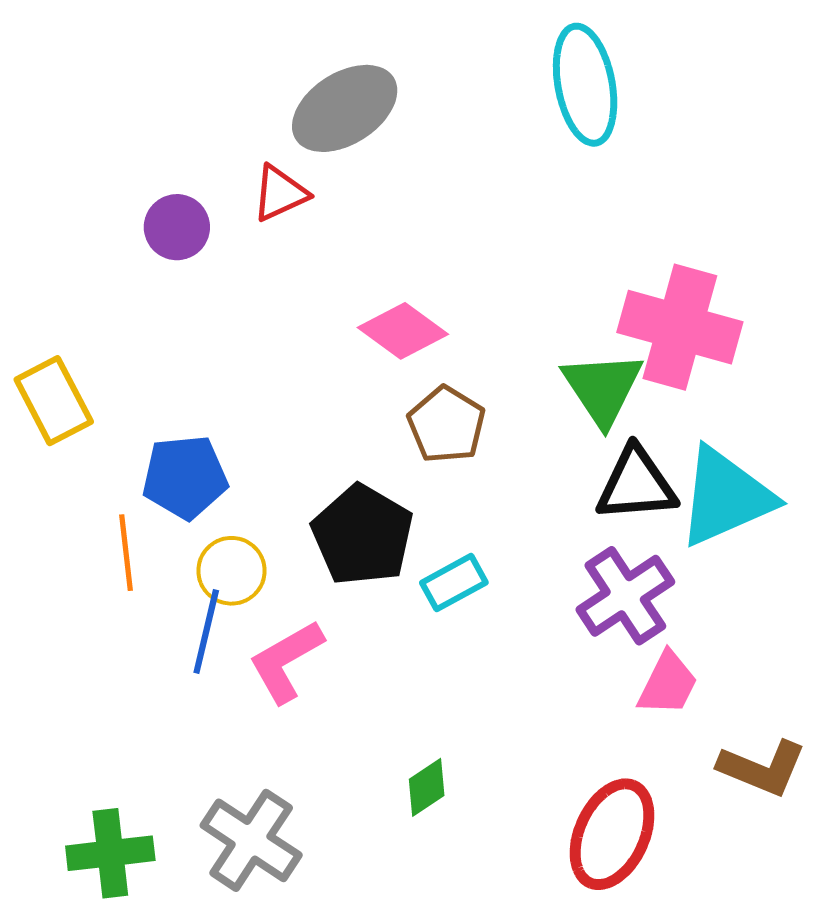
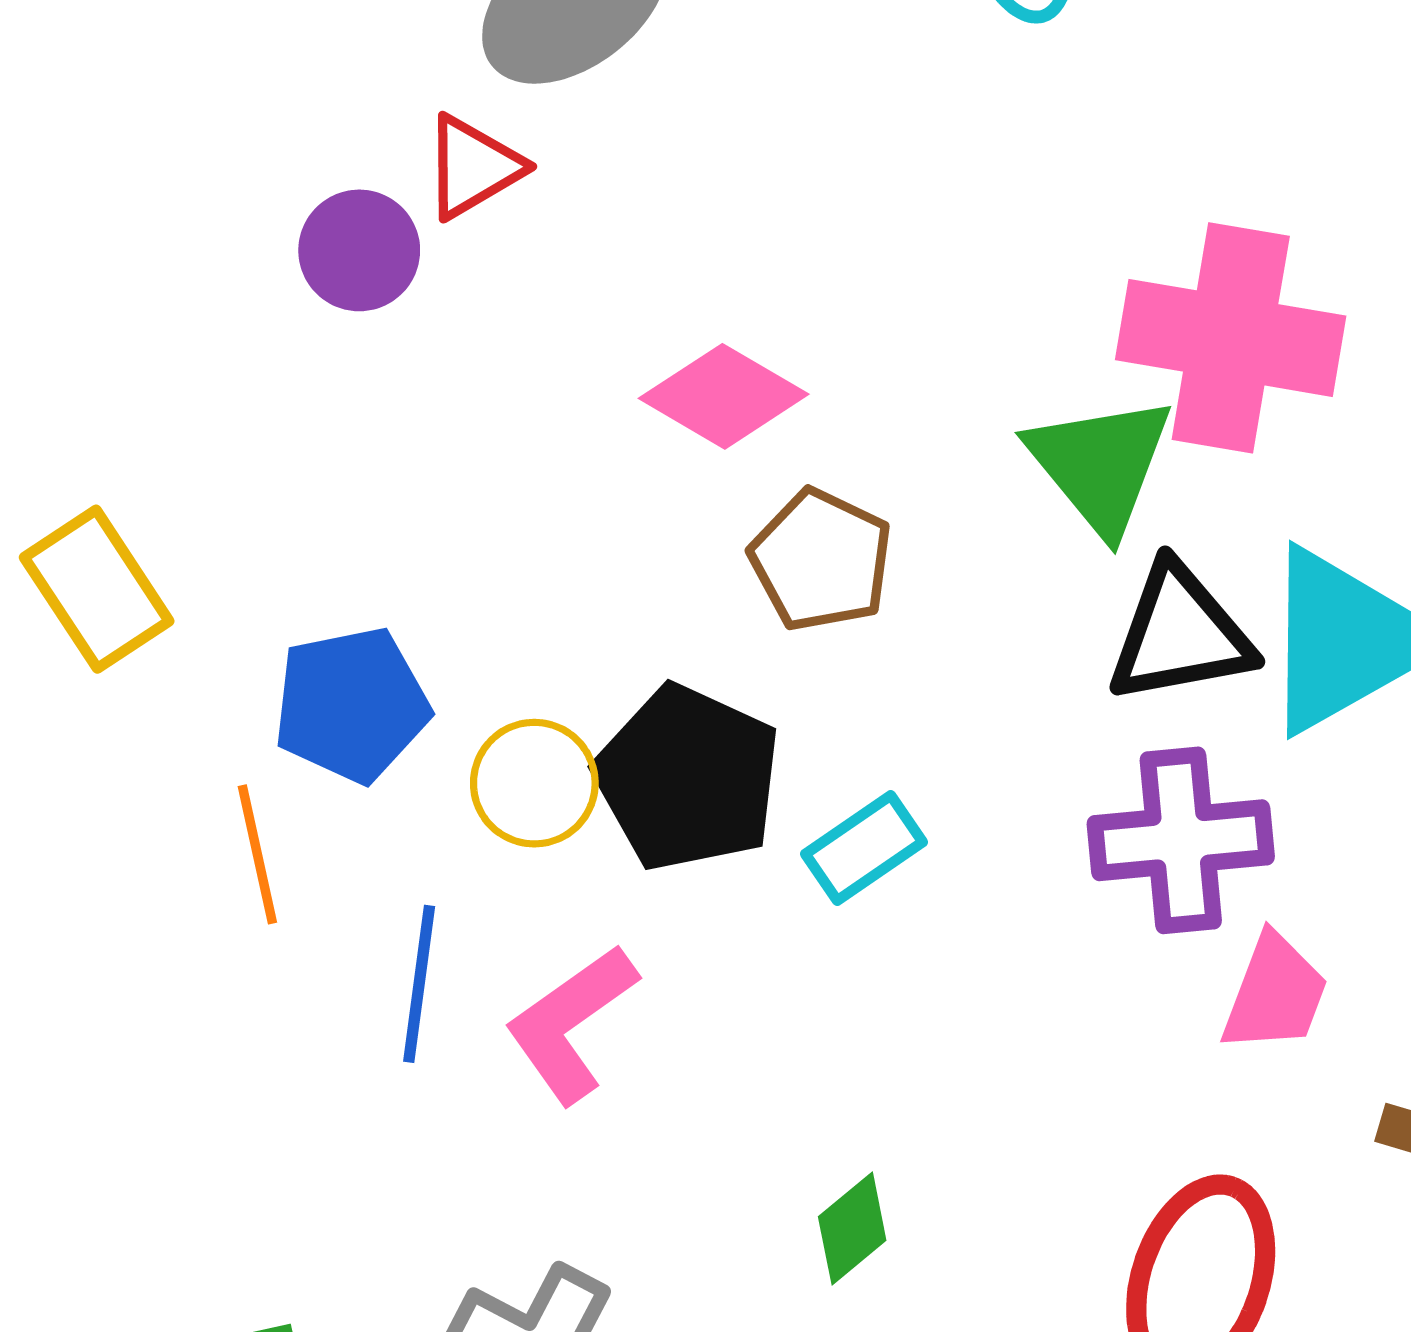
purple circle: (177, 227) -> (359, 250), moved
yellow circle: (232, 571) -> (534, 783), moved
purple cross: (625, 596) -> (1181, 840), turned 34

